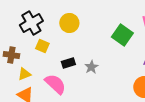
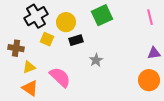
yellow circle: (69, 23) -> (66, 22), moved
green square: (122, 35) -> (102, 15), moved, turned 30
black rectangle: (68, 63) -> (76, 40), moved

